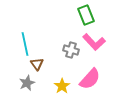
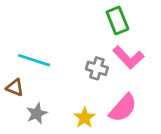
cyan line: (25, 44) -> (34, 60), turned -60
brown triangle: (37, 64) -> (15, 88), moved, turned -32

